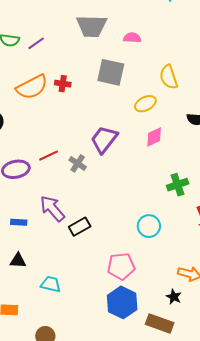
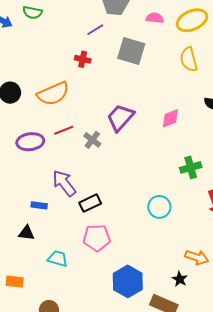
purple line: (36, 43) -> (95, 30), moved
orange semicircle: (32, 87) -> (53, 94), moved
yellow ellipse: (145, 104) -> (192, 20), moved, size x1.4
blue rectangle: (19, 222) -> (39, 205), moved
pink pentagon: (121, 266) -> (97, 238), moved

